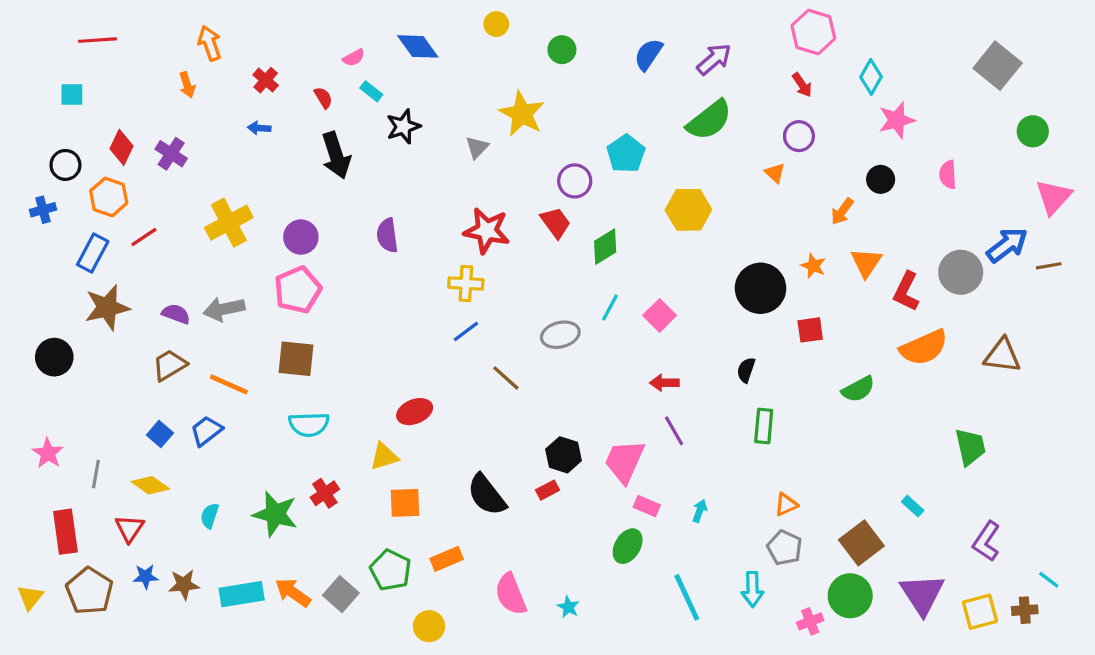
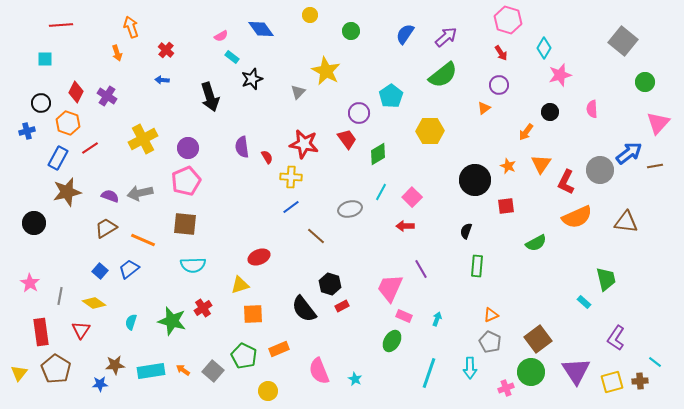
red semicircle: (323, 98) -> (267, 157), moved
orange triangle: (775, 173) -> (484, 108), turned 40
red arrow: (664, 383) -> (405, 226), moved
black hexagon: (564, 455) -> (330, 284), moved
cyan rectangle: (913, 506) -> (584, 302), moved
blue star: (146, 577) -> (100, 384), moved
orange arrow: (293, 593) -> (183, 370), size x0.6
cyan line: (687, 597) -> (429, 373), turned 44

